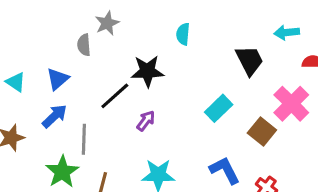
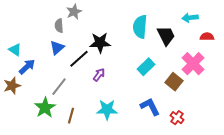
cyan semicircle: (183, 34) -> (140, 27), moved, size x1.6
blue triangle: (58, 79) -> (57, 48), moved
blue arrow: (55, 116) -> (27, 67), moved
gray line: (84, 139) -> (59, 87), turned 36

